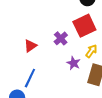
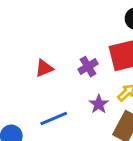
blue line: (30, 78) -> (54, 118), moved, turned 30

